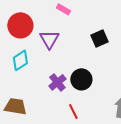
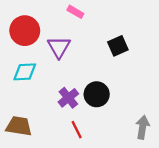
cyan diamond: (20, 60) -> (25, 72), turned 30
red line: (73, 111) -> (77, 130), moved

